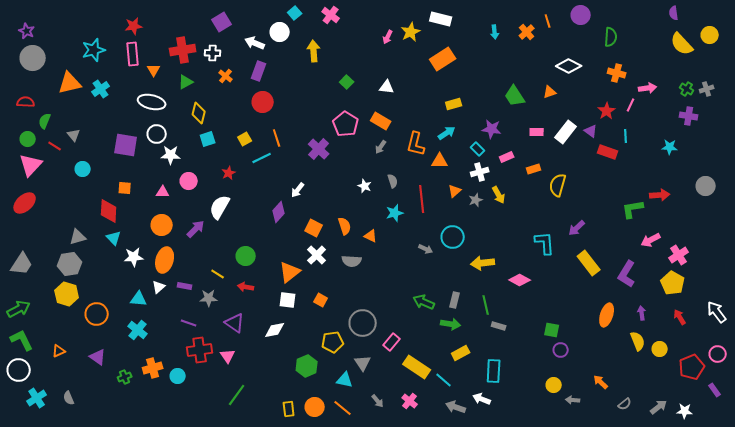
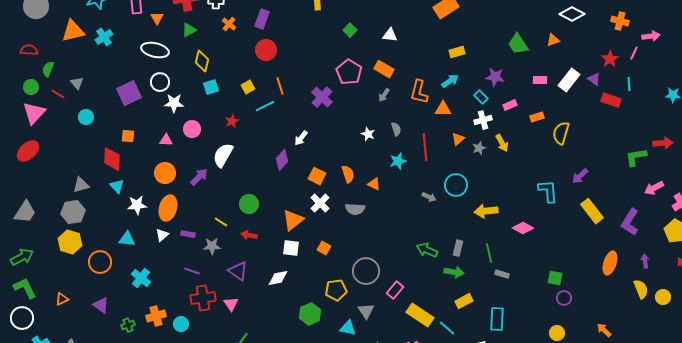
purple square: (126, 145) -> (129, 93), turned -35
cyan triangle: (139, 299) -> (127, 239), moved

